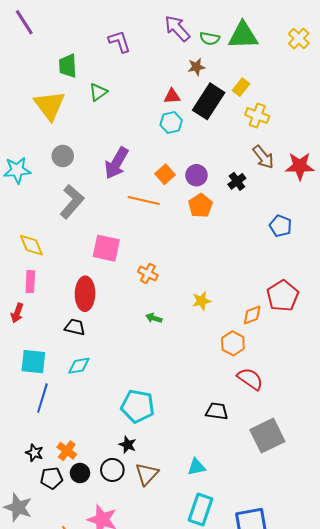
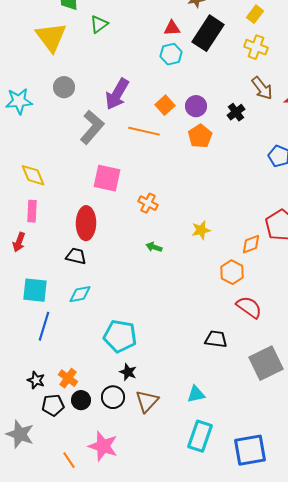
yellow rectangle: (241, 87) -> (255, 14), moved
gray L-shape: (72, 202) -> (92, 127), moved
cyan pentagon: (138, 406) -> (120, 336), moved

